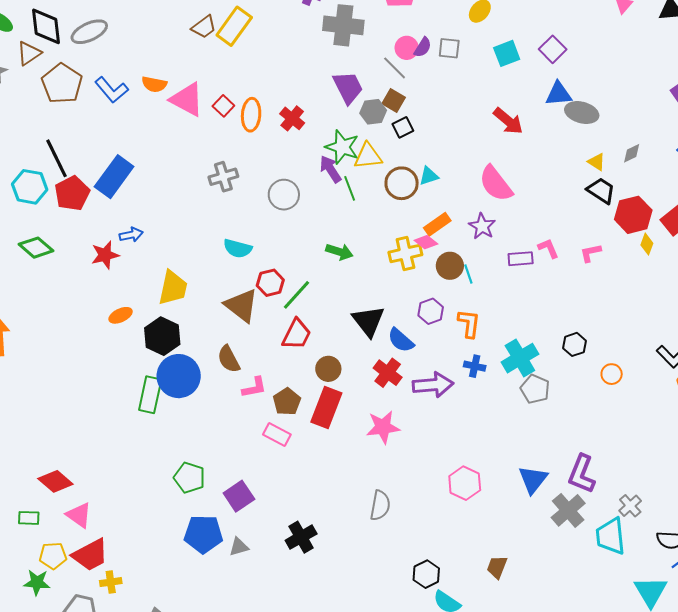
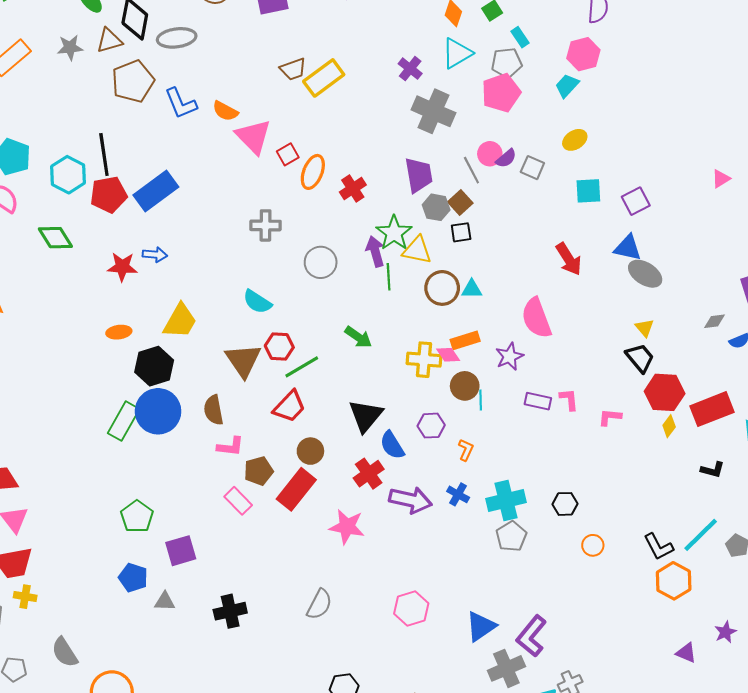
gray diamond: (632, 153) -> (715, 321), moved
orange L-shape: (469, 323) -> (466, 450), size x0.7
blue pentagon: (203, 534) -> (133, 578), size x0.7

